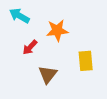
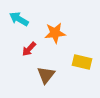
yellow rectangle: (86, 61) -> (82, 62), turned -72

